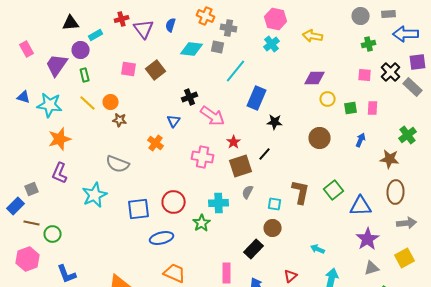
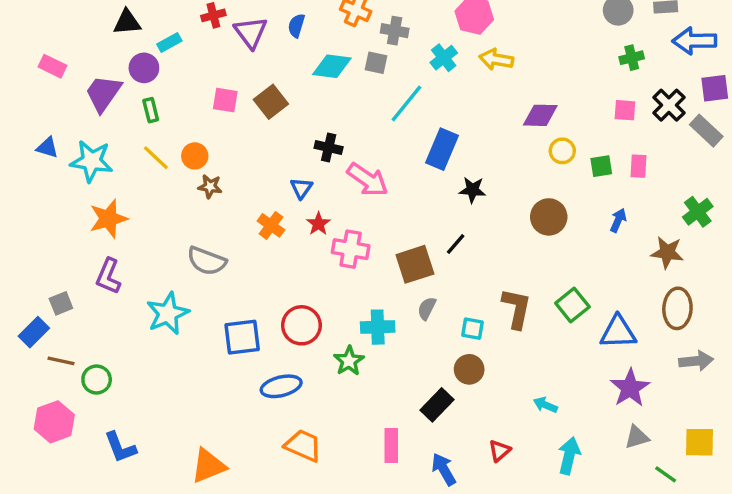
yellow arrow: (313, 36) -> (496, 59), moved
cyan cross: (272, 44) -> (444, 58), moved
pink rectangle: (27, 49) -> (52, 66), turned -35
black cross: (190, 97) -> (329, 147), turned 35
red star: (234, 142) -> (318, 224), moved
yellow square: (405, 258) -> (699, 442), moved, turned 30

